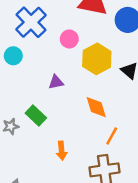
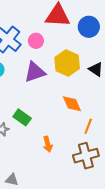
pink circle: (69, 39) -> (36, 41), moved
purple triangle: (56, 82) -> (35, 72), moved, size x1.6

